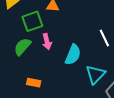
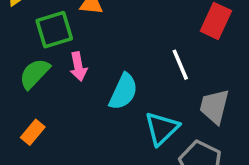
orange rectangle: (34, 83) -> (33, 132), moved, turned -64

